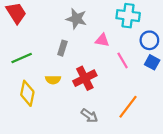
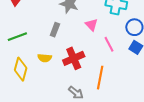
pink triangle: (102, 40) -> (92, 25), turned 32
orange line: (128, 107) -> (100, 78), moved, turned -30

